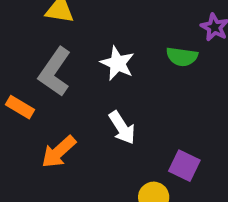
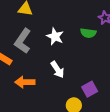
orange arrow: (59, 152) -> (25, 82), turned 42
purple square: (184, 166) -> (90, 89), turned 35

